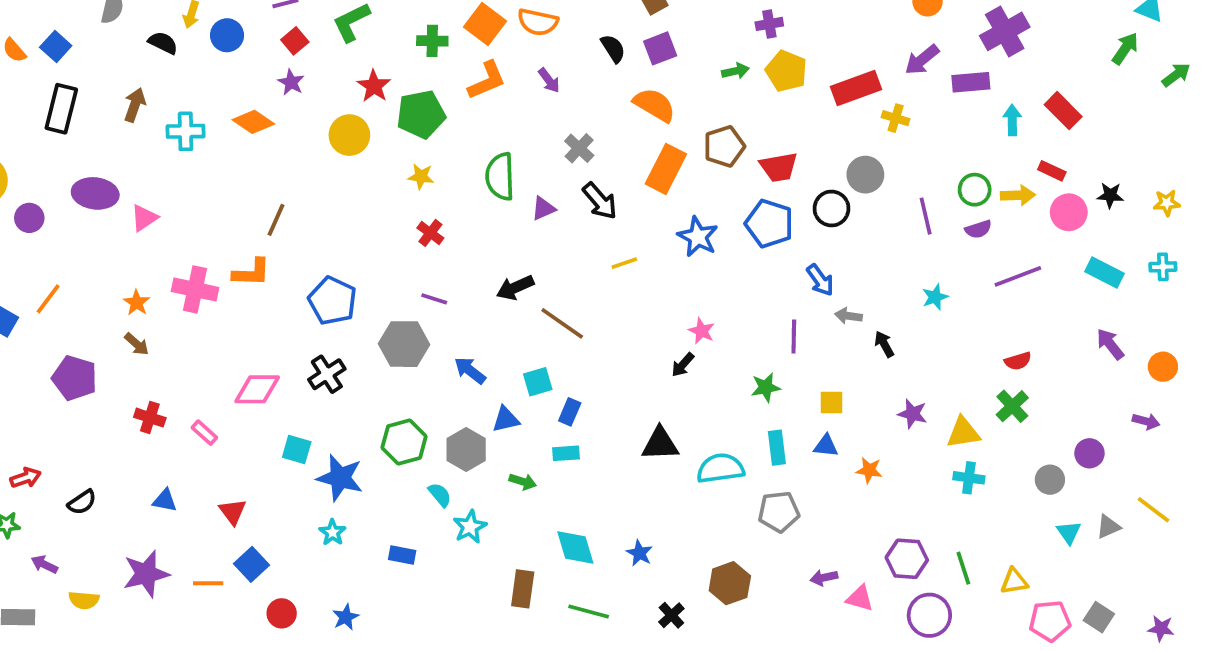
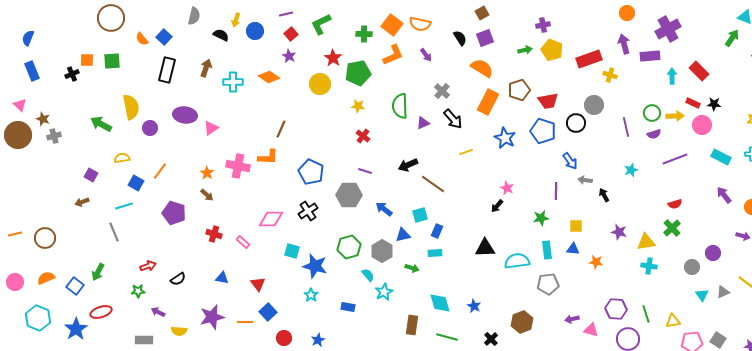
purple arrow: (922, 60) -> (624, 44), turned 114
black star: (1110, 195) -> (714, 104), moved

